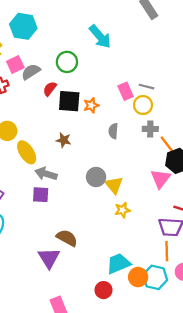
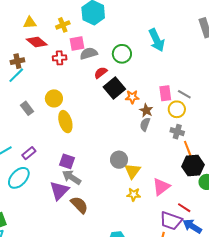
black square: (69, 101) -> (114, 88), turned 30
brown star: (64, 140) -> (146, 110), moved
gray arrow: (46, 174) -> (72, 177), moved
pink triangle: (161, 179) -> (161, 187), moved
purple triangle: (49, 258) -> (59, 191), moved

